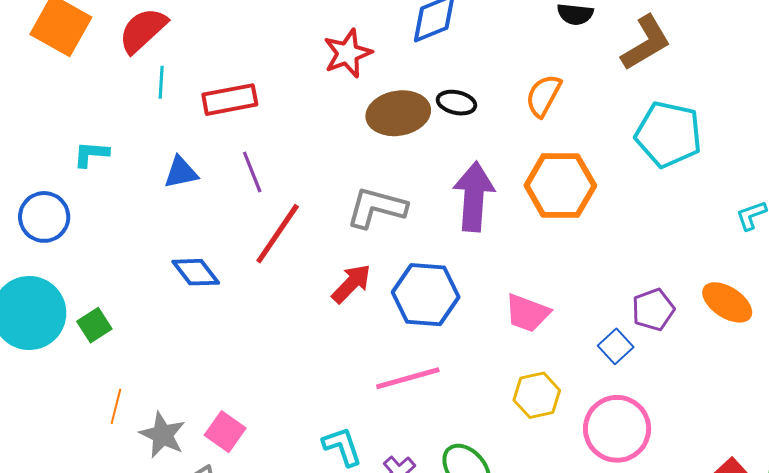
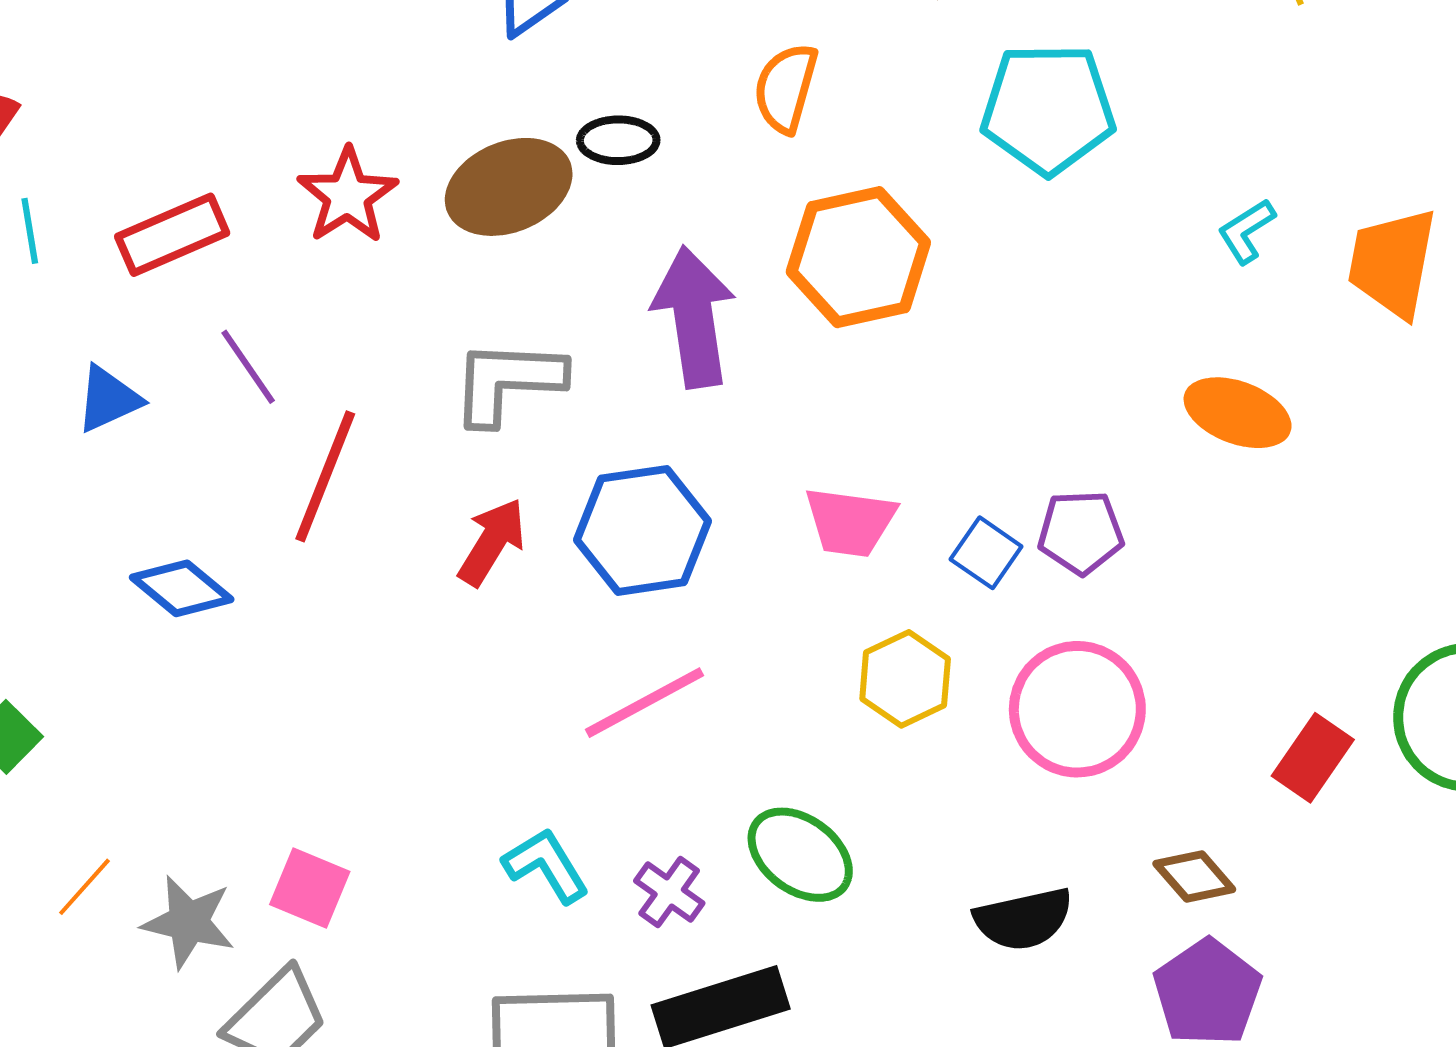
red star: (348, 53) -> (348, 196), moved
purple pentagon: (653, 310) -> (1081, 532), moved, turned 30
blue square: (616, 346) -> (986, 553), moved
orange line: (116, 406) -> (85, 887), turned 40

